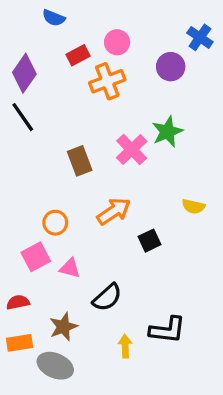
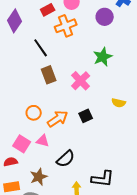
black line: (23, 117) -> (41, 48), moved
pink cross: (132, 150) -> (81, 81), moved
orange arrow: (114, 211) -> (58, 119), moved
black square: (150, 241) -> (86, 116), moved
pink square: (36, 257) -> (22, 144), moved, turned -30

